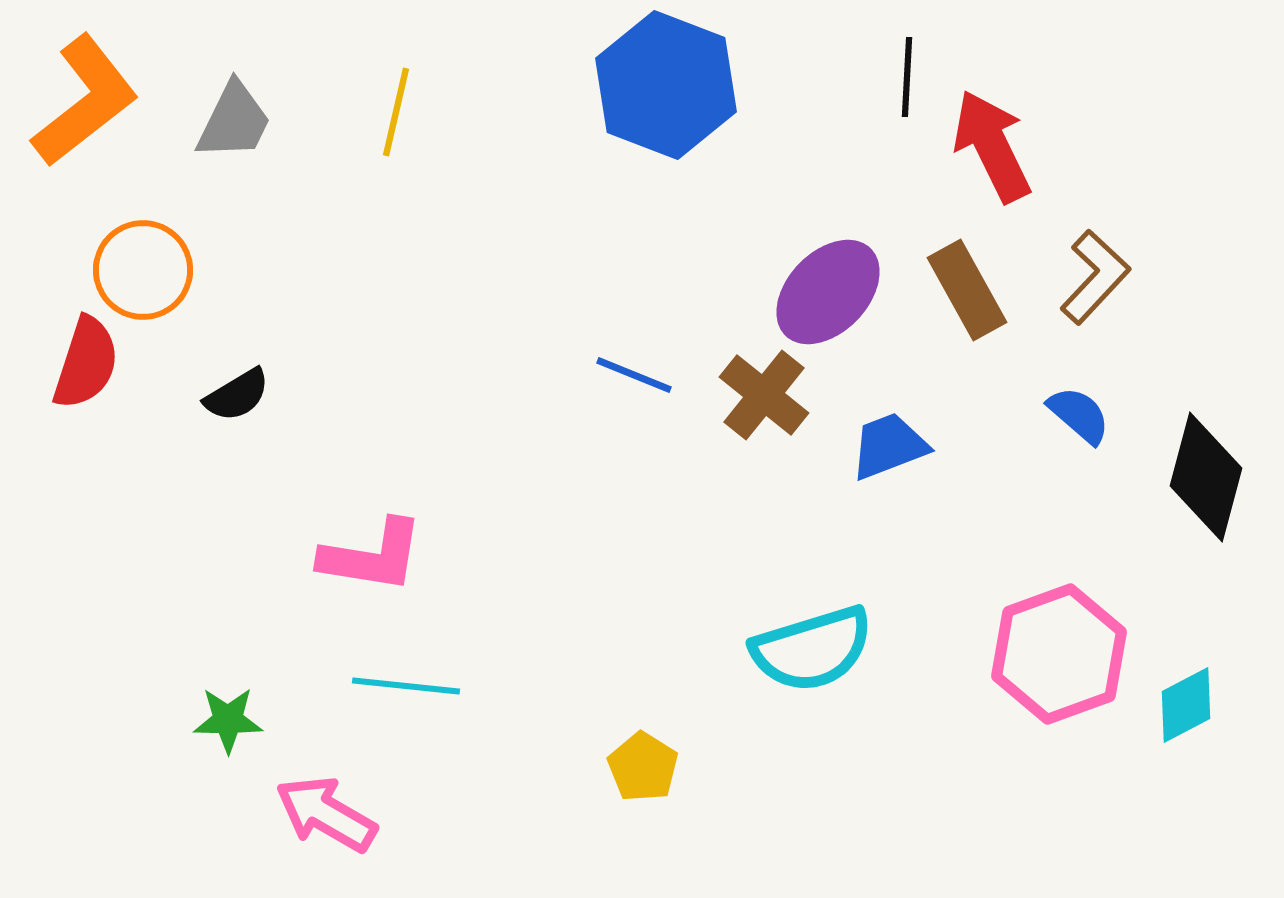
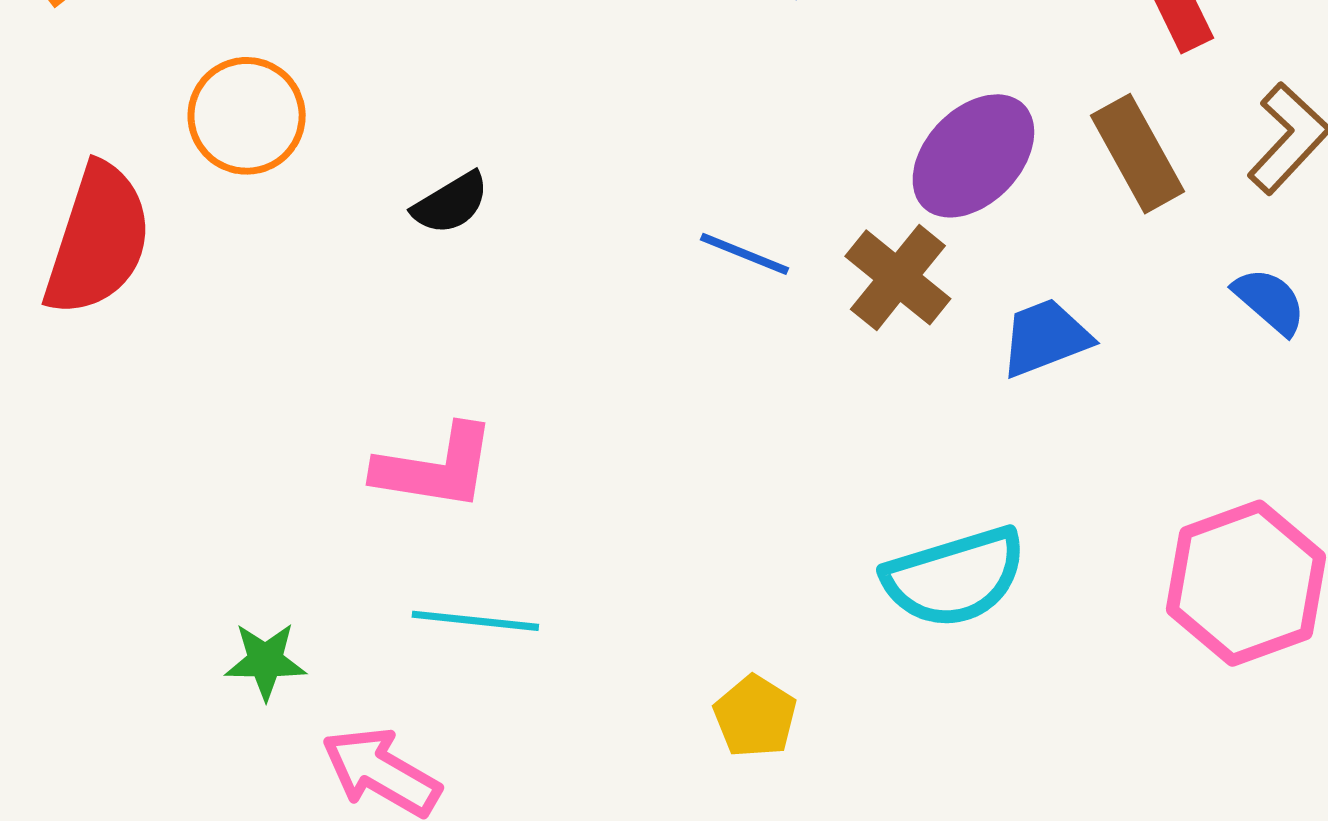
orange circle: (143, 270) -> (247, 116), moved
red semicircle: (86, 363) -> (98, 240), size x1.4
black semicircle: (237, 395) -> (451, 203), moved

